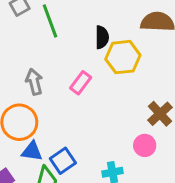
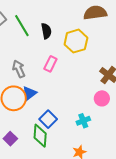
black semicircle: (102, 37) -> (46, 31), moved
blue triangle: (32, 151) -> (29, 93), moved, turned -35

